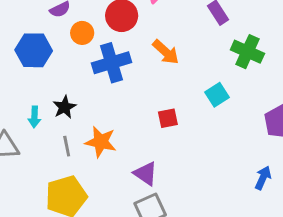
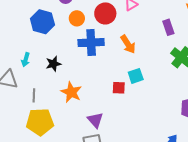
cyan square: (217, 95) -> (136, 76), moved
cyan arrow: (34, 117) -> (26, 60), moved
gray line: (67, 146) -> (34, 95), moved

